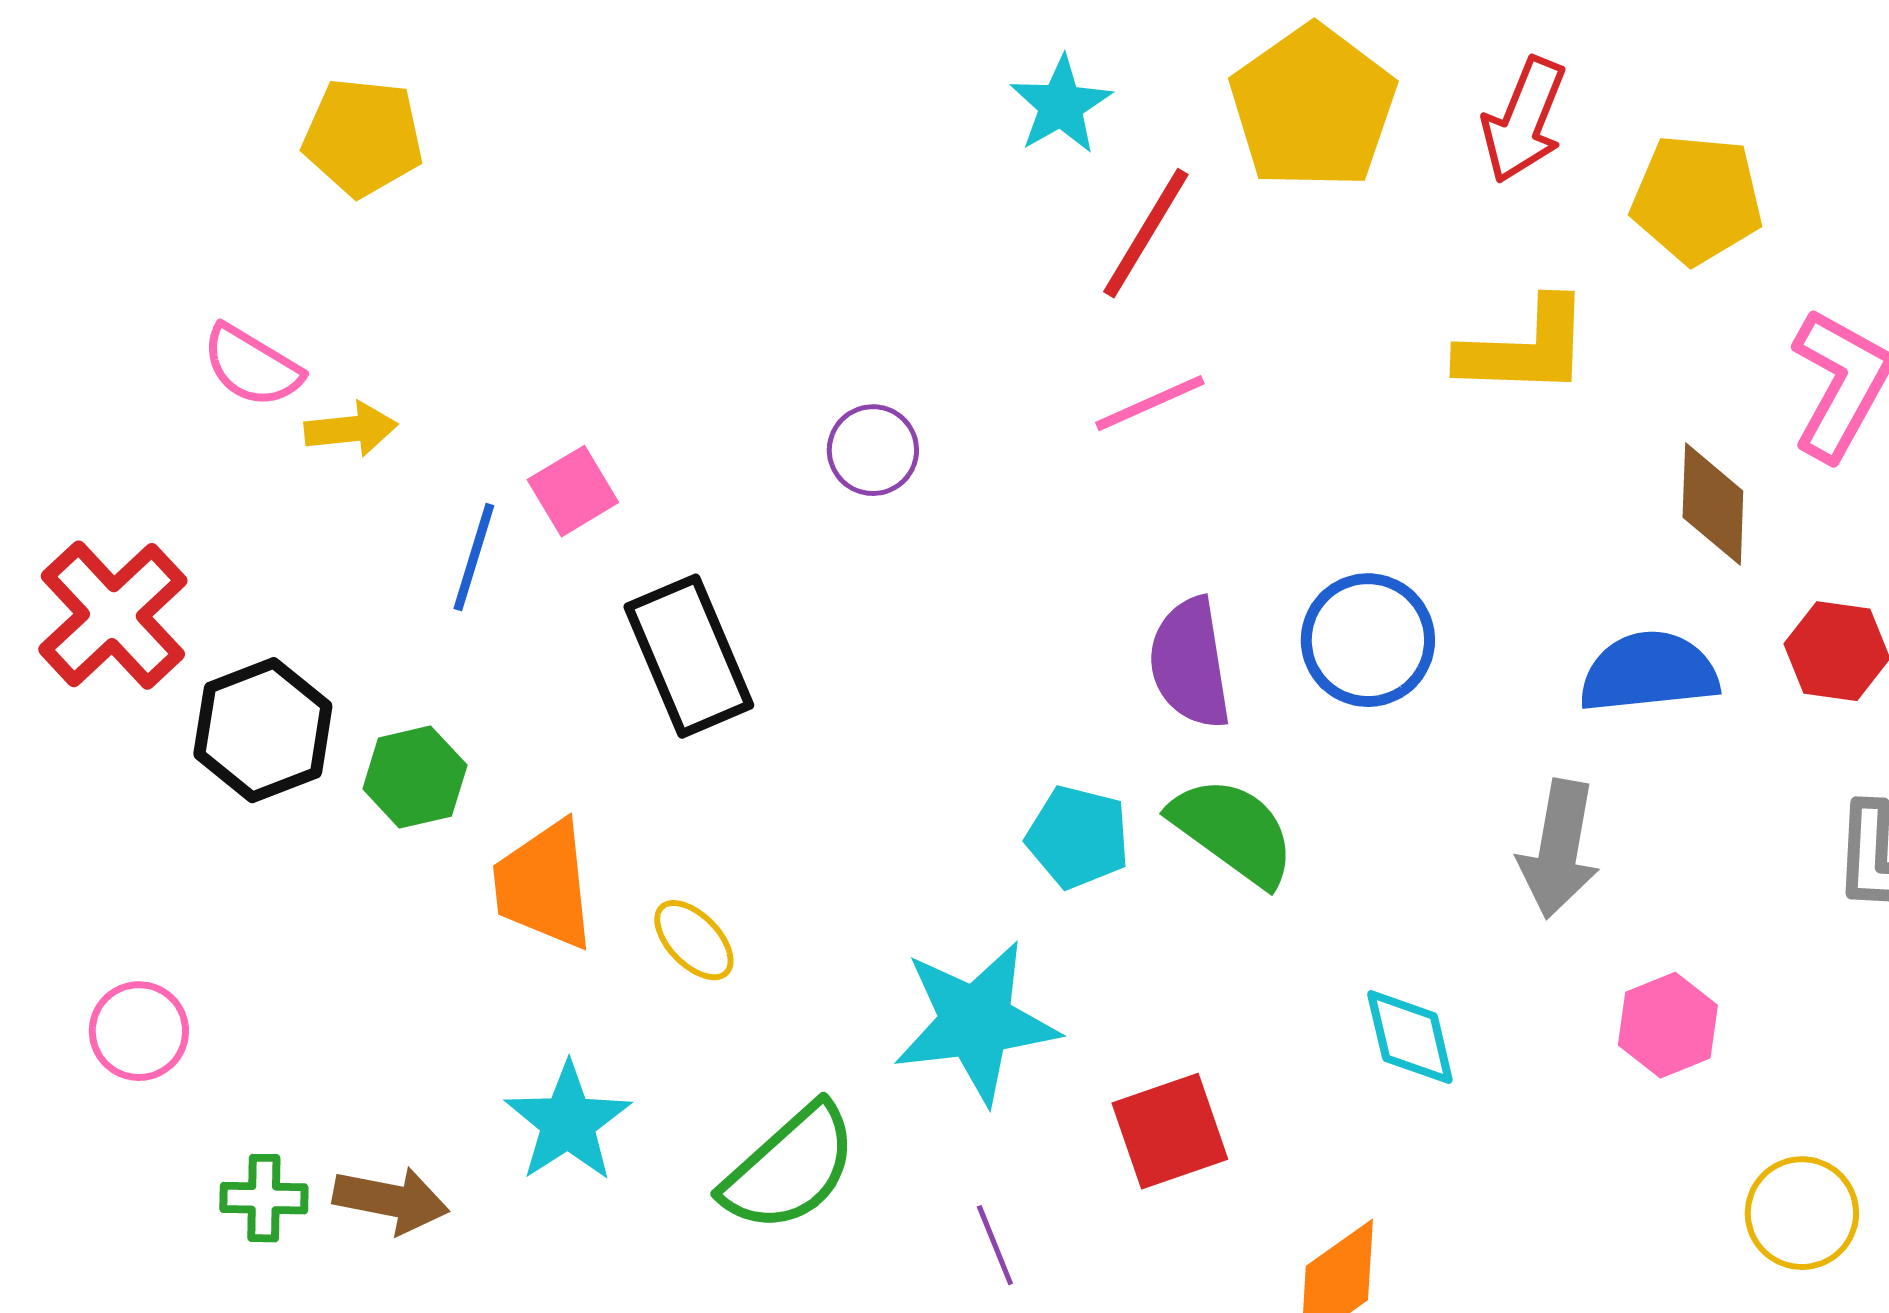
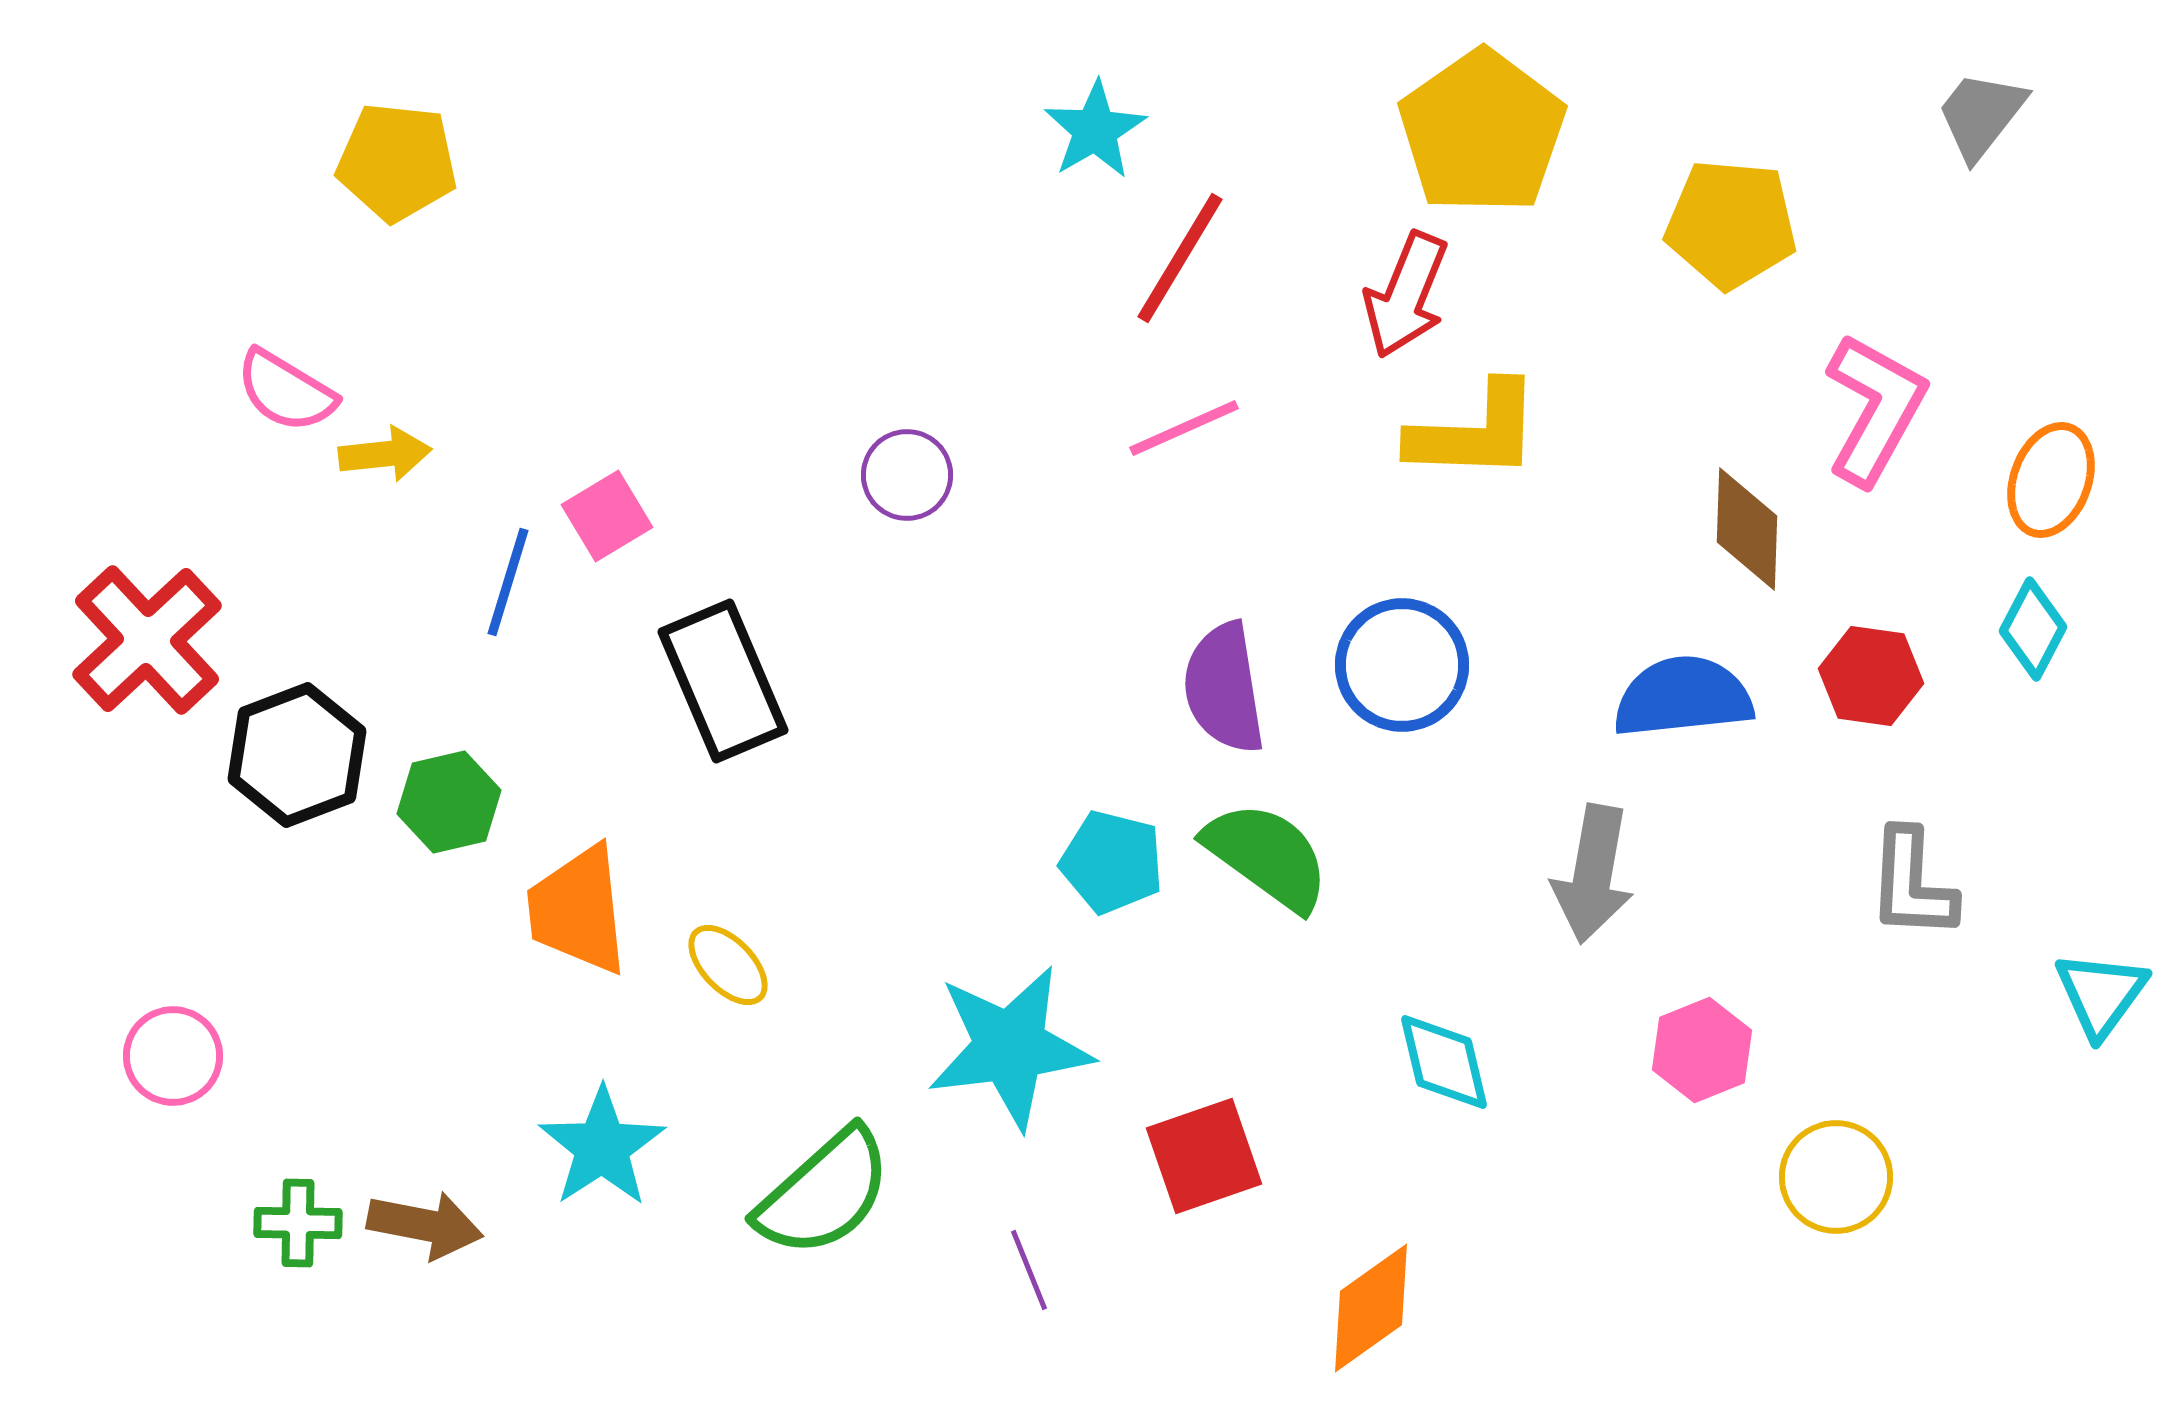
yellow pentagon: (1313, 107) -> (1482, 132), moved
red arrow: (1524, 120) -> (1406, 295), moved
yellow L-shape: (1525, 348) -> (1475, 432), moved
yellow circle: (1802, 1213) -> (1836, 1177), moved

